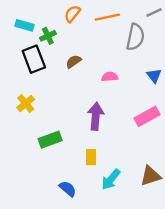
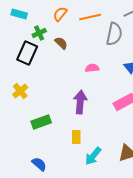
cyan rectangle: (25, 25) -> (19, 14), moved
black rectangle: (34, 59) -> (27, 53), turned 45
brown semicircle: (74, 62) -> (61, 43), moved, turned 80
blue semicircle: (68, 189) -> (39, 164), moved

